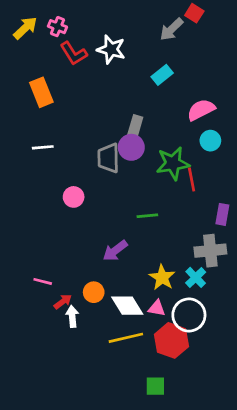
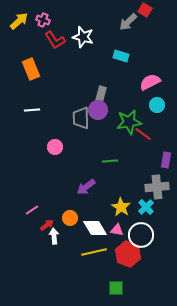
cyan rectangle: (162, 75) -> (121, 56), turned 56
red line: (192, 180) -> (143, 134), turned -42
pink line: (43, 281) -> (32, 210), turned -48

